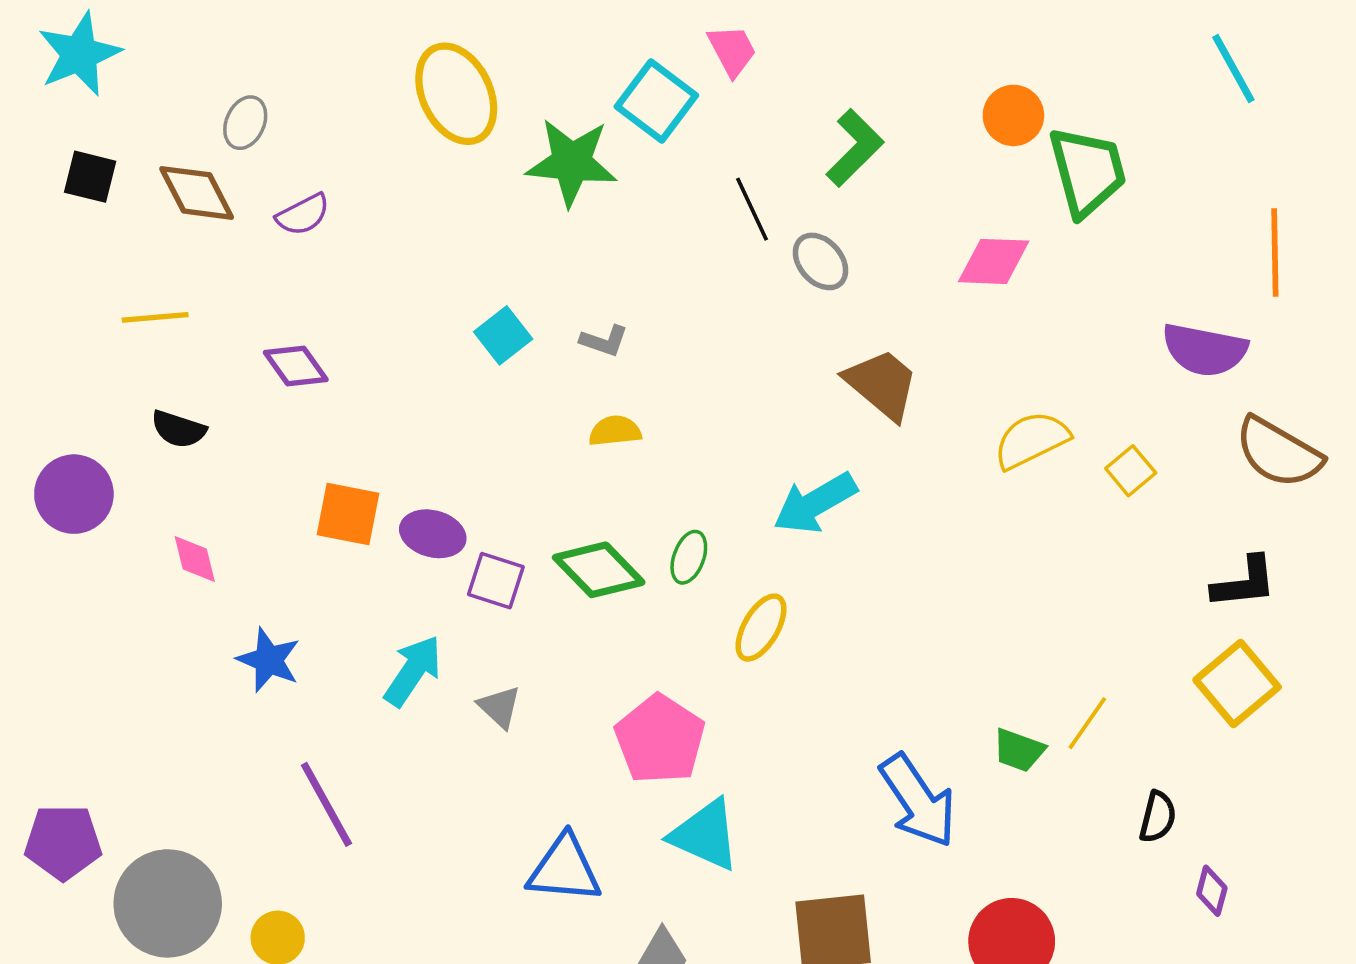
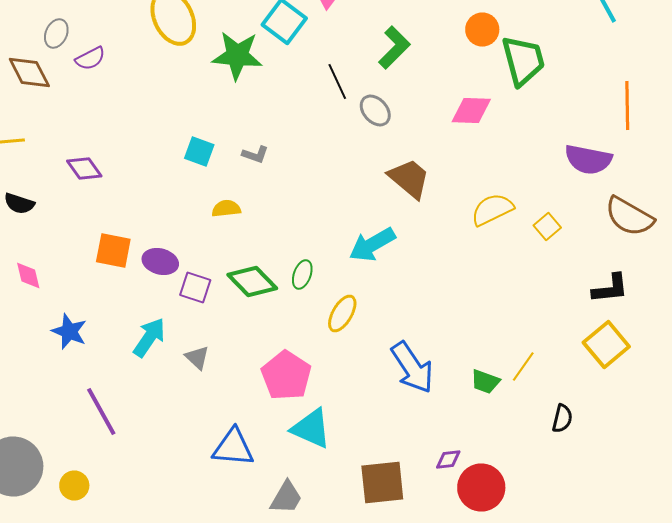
purple semicircle: (303, 215) -> (90, 58), moved
cyan square: (503, 335) -> (199, 152), turned -32
yellow semicircle: (615, 431) -> (226, 208), moved
blue arrow: (918, 801) -> (412, 368), moved
purple diamond: (1212, 891) -> (448, 460), moved, turned 68

